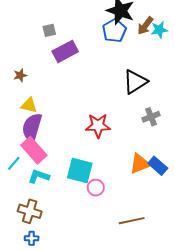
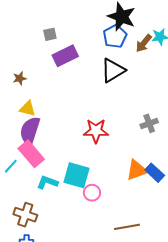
brown arrow: (145, 26) -> (144, 43), moved
black triangle: (135, 82) -> (113, 70), moved
cyan L-shape: (39, 176) -> (47, 182), moved

